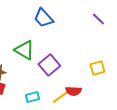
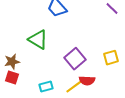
purple square: (49, 65) -> (75, 59), moved

